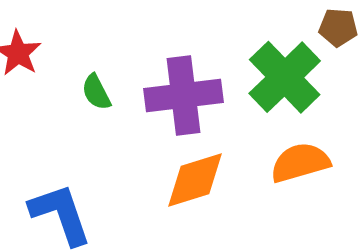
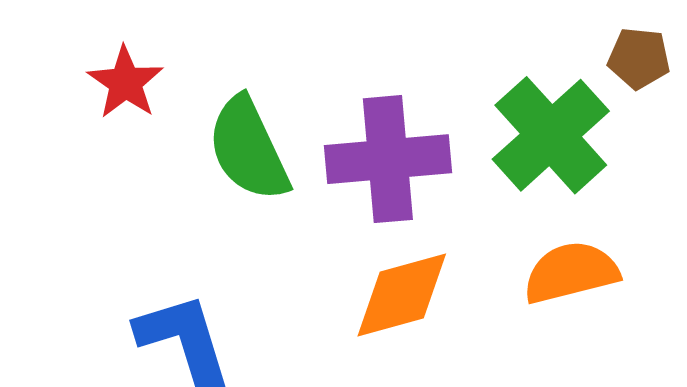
green semicircle: (96, 92) -> (248, 149), size x1.8

